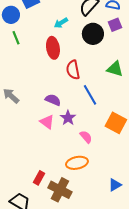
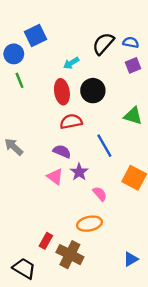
black circle: (93, 34) -> (93, 91), moved
red semicircle: (73, 70) -> (71, 122), moved, turned 90
blue triangle: (115, 185) -> (131, 259), moved

